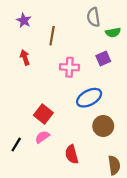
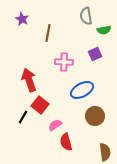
red arrow: (25, 57) -> (29, 80), moved, size x1.6
pink semicircle: (42, 137) -> (55, 125), moved
black line: (16, 145) -> (23, 117), moved

